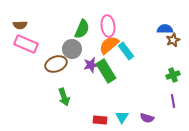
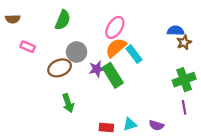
brown semicircle: (20, 25) -> (13, 19), moved
pink ellipse: (108, 26) -> (115, 27), turned 40
green semicircle: (82, 29) -> (63, 20), moved
pink rectangle: (26, 44) -> (28, 47), size x0.6
green cross: (173, 75) -> (184, 80), size x1.5
cyan triangle: (122, 117) -> (130, 124), turned 40

